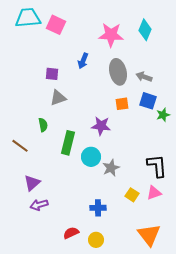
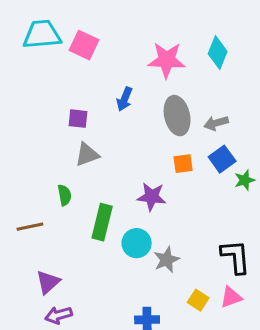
gray arrow: (144, 77) -> (216, 123), turned -35
blue square: (148, 101) -> (222, 159), turned 36
brown line: (20, 146) -> (30, 227), turned -48

